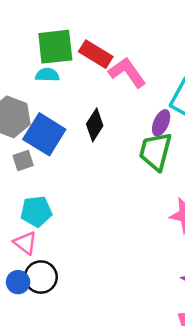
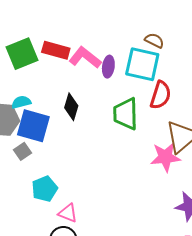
cyan semicircle: (47, 75) -> (21, 102), moved
purple ellipse: (161, 123) -> (108, 67), moved
pink triangle: (25, 243) -> (68, 213), moved

